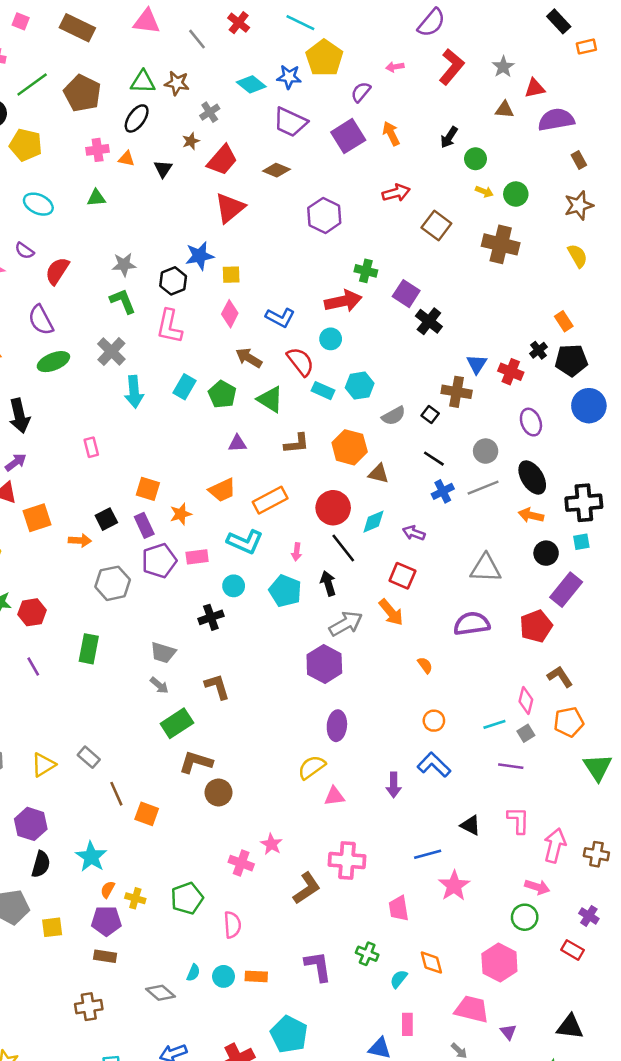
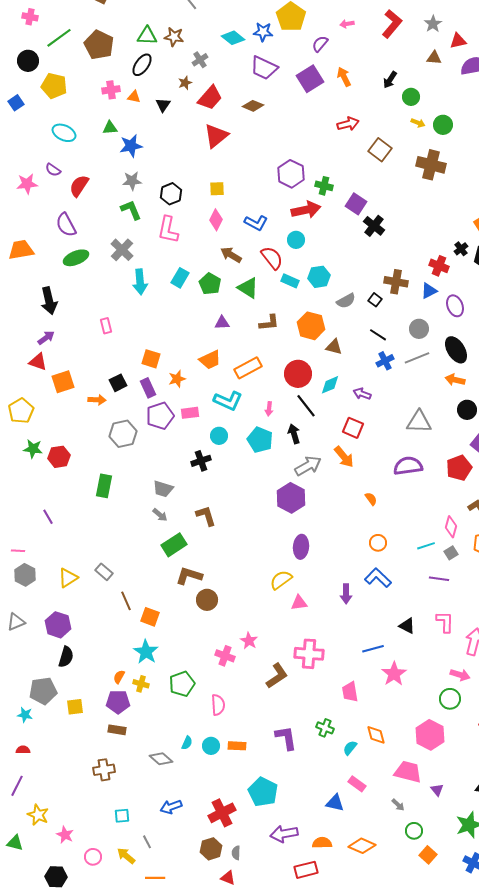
purple hexagon: (324, 215) -> (291, 174), moved
blue star: (200, 256) -> (131, 146), moved
blue triangle: (477, 364) -> (429, 291), moved, turned 30
purple line: (33, 666) -> (48, 517), moved
cyan star: (91, 857) -> (146, 652), moved
pink rectangle: (407, 1024) -> (357, 784), turned -54

